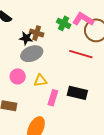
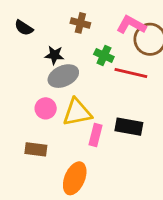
green cross: (64, 23) -> (104, 56), moved
brown cross: (37, 33) -> (80, 23), moved
yellow triangle: (40, 81) -> (77, 112), size x1.6

